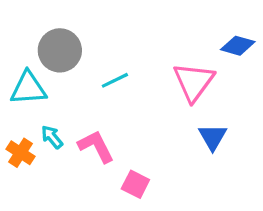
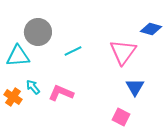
pink L-shape: (96, 146) -> (61, 93), turned -40
pink square: (135, 184) -> (121, 117), moved

